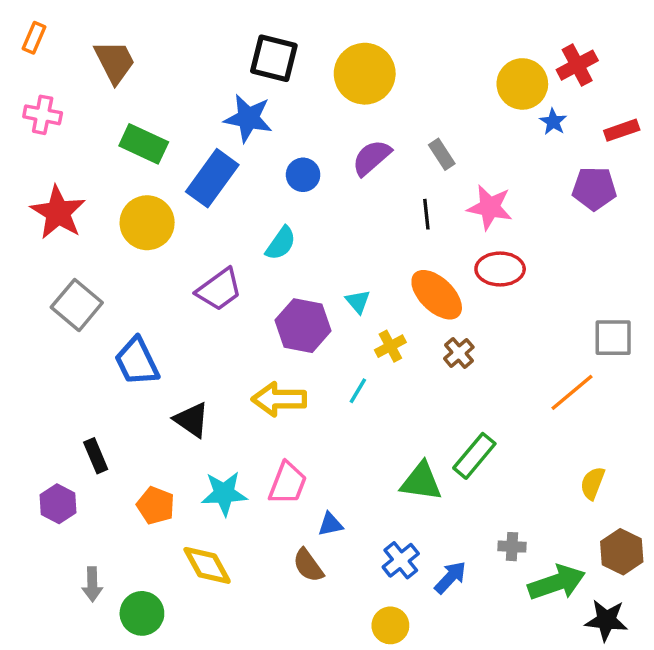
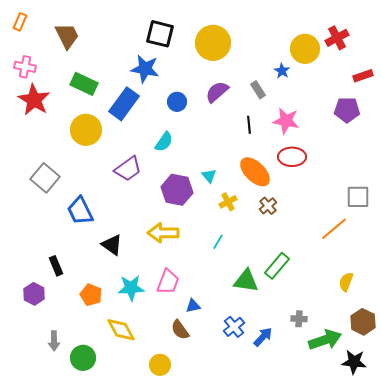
blue star: (553, 122) -> (282, 71), moved
red star: (58, 212) -> (34, 100), moved
cyan line: (358, 391) -> (218, 242), moved
yellow circle: (390, 625) -> (160, 365), moved

